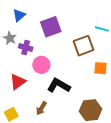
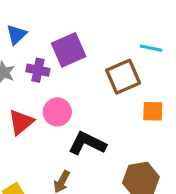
purple cross: (26, 48) -> (38, 70), moved
red triangle: (18, 82) -> (21, 122), moved

